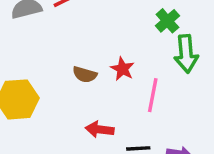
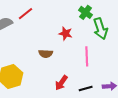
red star: (122, 69) -> (66, 34), moved
red arrow: (100, 129) -> (61, 83), turned -49

